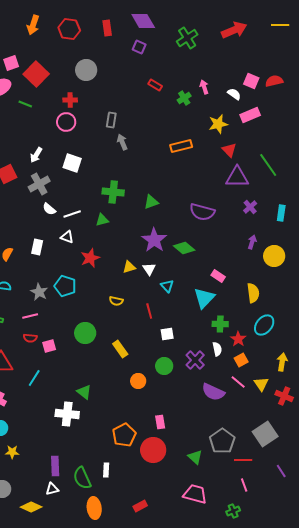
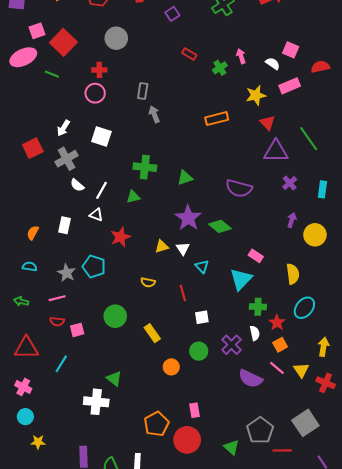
purple square: (139, 47) -> (172, 14), turned 32
red semicircle: (274, 81) -> (320, 67), moved
white line: (72, 214) -> (101, 190), turned -42

